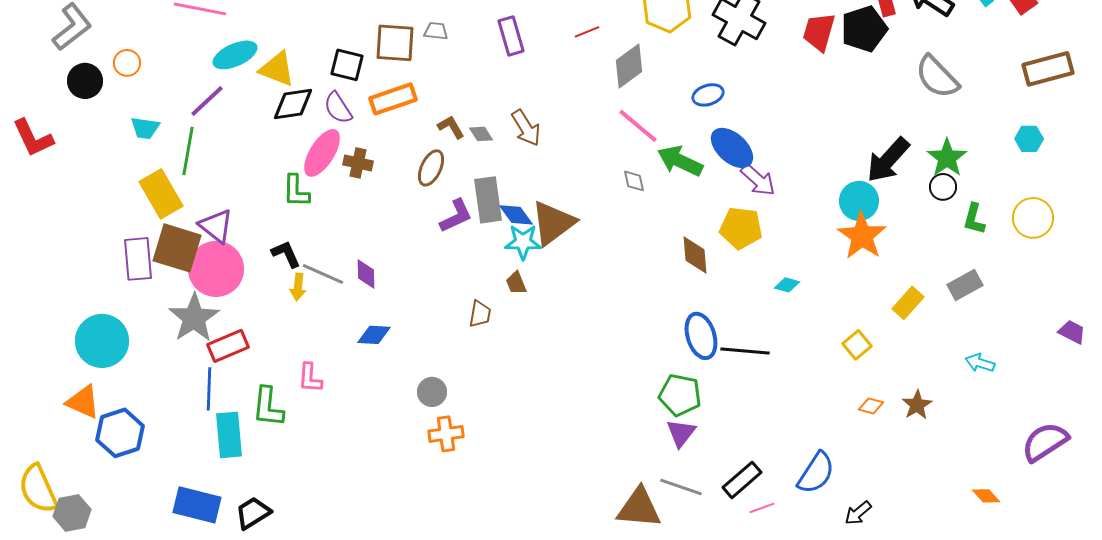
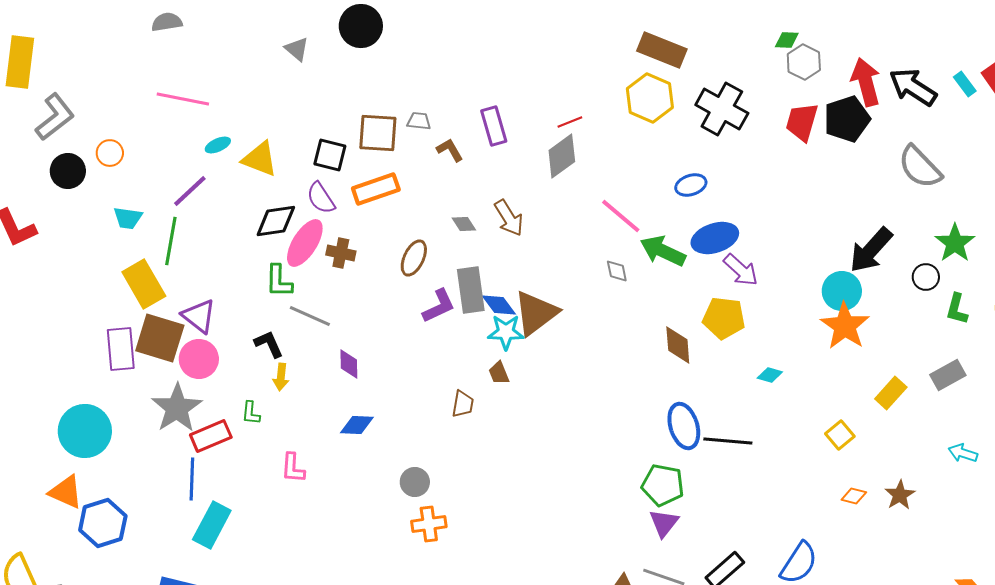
cyan ellipse: (235, 55) -> (218, 145), size x0.6
gray diamond: (629, 66) -> (562, 156), moved
black diamond: (293, 104) -> (276, 221), moved
brown L-shape: (451, 127) -> (450, 150), moved
blue ellipse: (732, 148) -> (715, 238), turned -60
green star: (947, 158) -> (955, 243), moved
pink circle: (216, 269) -> (199, 359), size x0.7
gray line: (323, 274) -> (310, 316), moved
green L-shape: (268, 407) -> (251, 413), moved, size x0.6
cyan rectangle: (229, 435) -> (212, 525), turned 33

